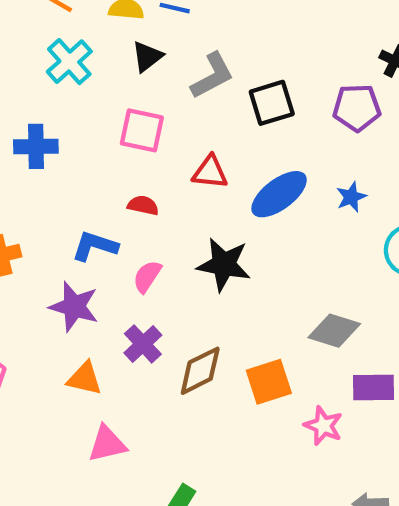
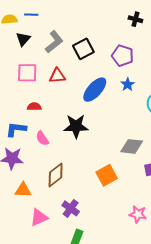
purple pentagon: (357, 108) -> (123, 56), moved, turned 30
red triangle: (210, 172) -> (57, 76), moved
pink semicircle: (147, 276) -> (42, 138), turned -56
purple cross: (143, 344) -> (71, 208), moved
brown diamond: (200, 371) -> (56, 175), moved
pink star: (323, 426) -> (138, 214), moved

